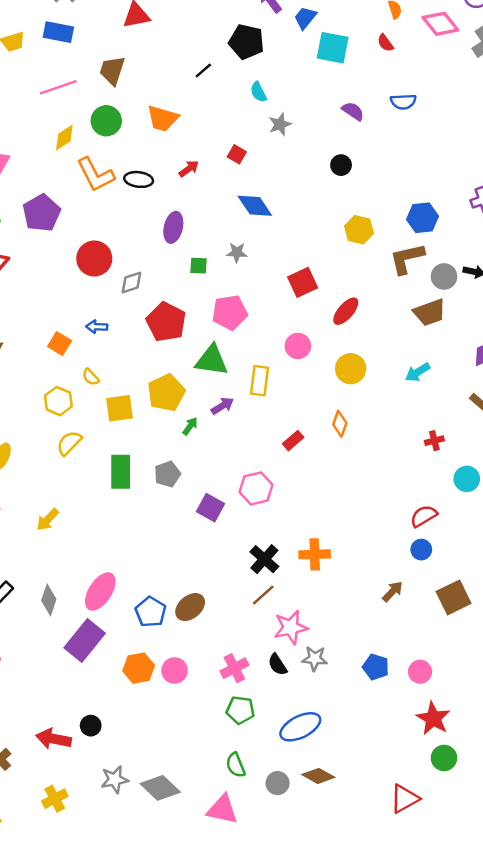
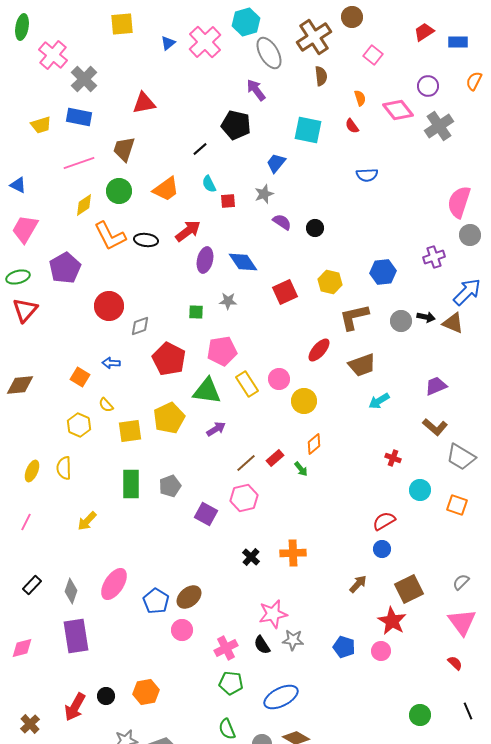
blue trapezoid: (305, 18) -> (276, 163), moved
cyan semicircle: (258, 92) -> (209, 184), moved
purple semicircle: (353, 111) -> (282, 222), moved
orange trapezoid: (163, 118) -> (166, 189), turned -52
red square: (237, 154) -> (228, 201), moved, turned -35
red arrow: (189, 169) -> (188, 231), size x1.5
purple ellipse: (173, 227) -> (205, 260), moved
brown L-shape: (407, 259) -> (354, 317), moved
red square: (303, 282) -> (285, 292), moved
brown trapezoid: (430, 312) -> (362, 365), moved
yellow circle: (351, 369) -> (304, 401), moved
yellow rectangle: (260, 381) -> (247, 384), moved, turned -40
orange diamond: (340, 424) -> (314, 444), turned 30
green arrow: (190, 426) -> (301, 469), moved, turned 105
red cross: (434, 441) -> (393, 458), turned 35
yellow semicircle: (69, 443) -> (64, 468), moved, turned -45
yellow arrow: (48, 520) -> (87, 521), moved
black cross: (264, 559) -> (251, 557), size x0.7
brown line: (263, 595) -> (246, 463), moved
purple rectangle: (85, 641) -> (76, 636), moved, turned -48
orange hexagon: (139, 668) -> (146, 692), moved
pink circle: (175, 671) -> (182, 630), moved
red star: (433, 718) -> (392, 621), moved
red arrow: (54, 739) -> (75, 707), turned -72
green circle: (444, 758) -> (420, 715), moved

